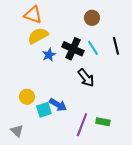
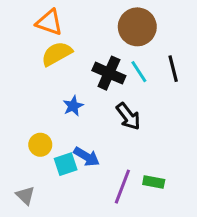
brown circle: (92, 18) -> (137, 27), size x1.6
blue star: (49, 55) -> (73, 106), moved

